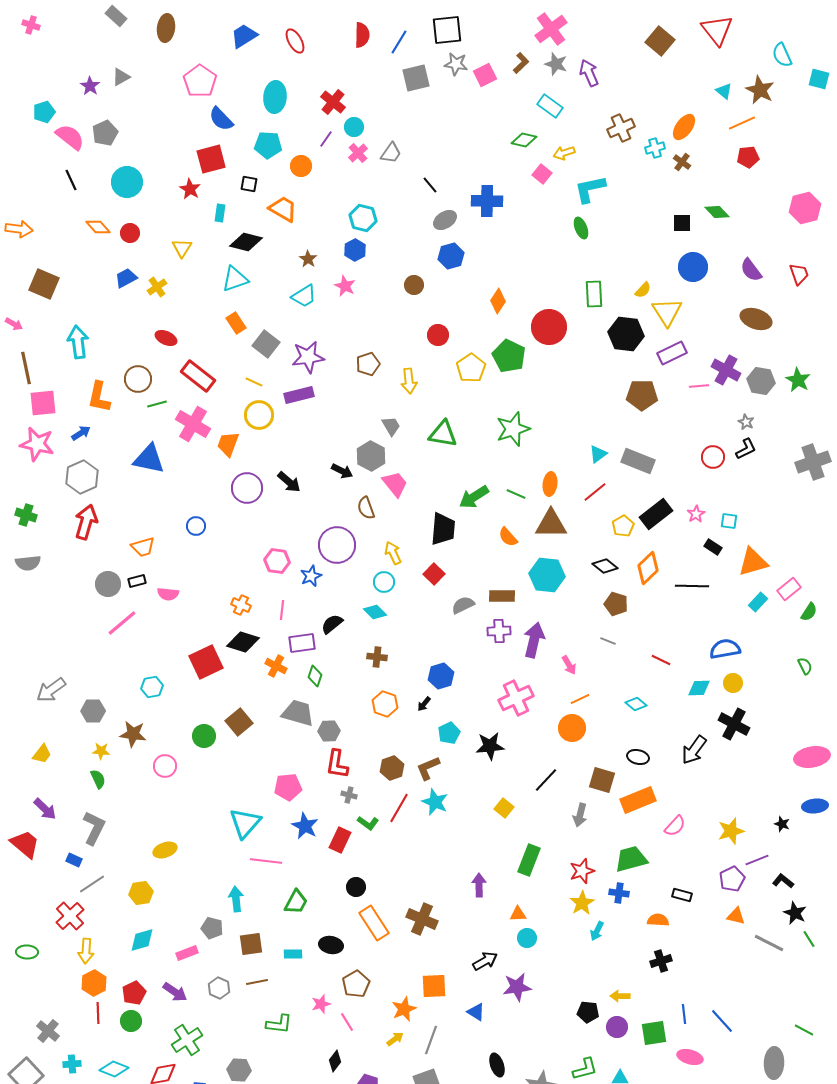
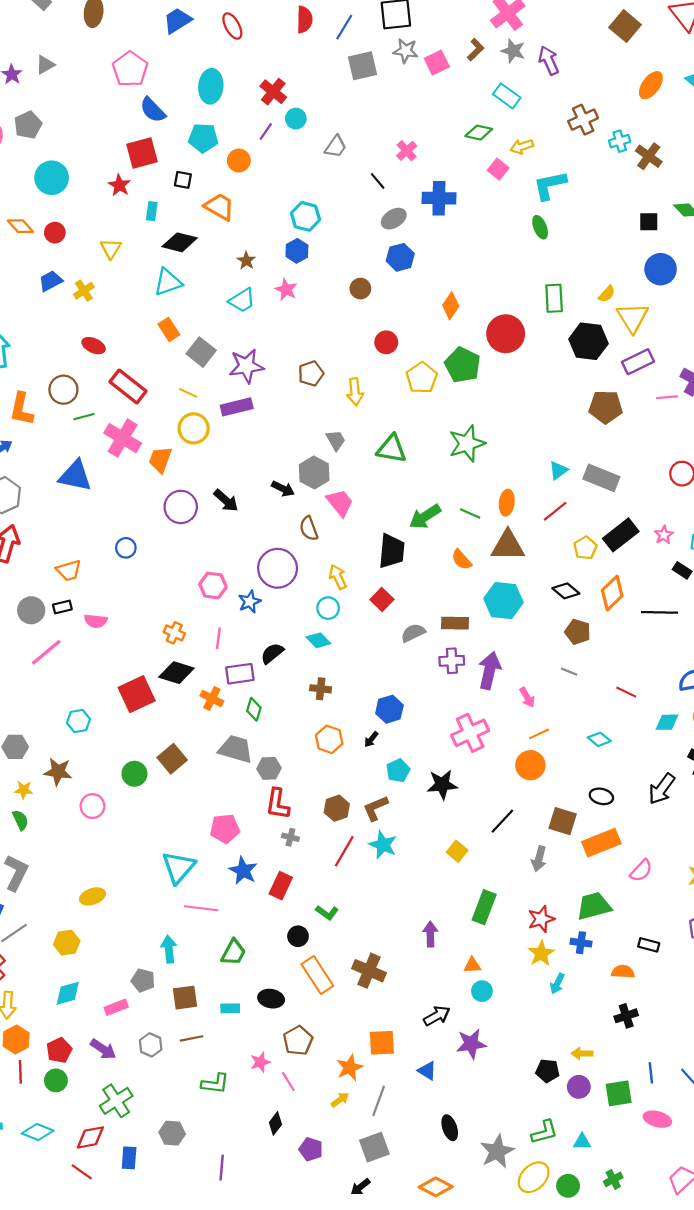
orange ellipse: (684, 127) -> (651, 85), moved
pink cross: (358, 153) -> (407, 151), moved
brown cross: (682, 162) -> (649, 156), size x1.4
green L-shape: (368, 823) -> (327, 913), moved

